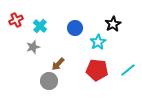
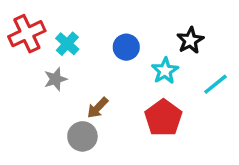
red cross: (16, 20) -> (27, 34), size x1.5
red pentagon: (97, 70) -> (163, 118), turned 30
cyan line: (128, 70) -> (216, 84), moved

